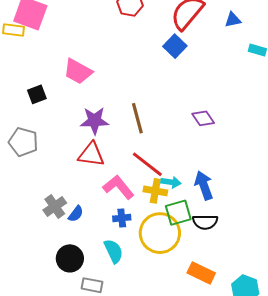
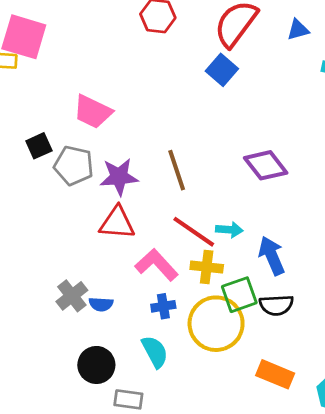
purple diamond: (203, 118) -> (266, 165), size x1.4
gray pentagon: (23, 142) -> (74, 166), moved
cyan arrow: (171, 182) -> (229, 230), moved
blue semicircle: (76, 214) -> (101, 304), turned 60

